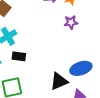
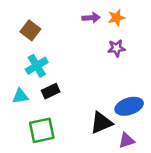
black rectangle: (19, 56) -> (51, 91), turned -32

